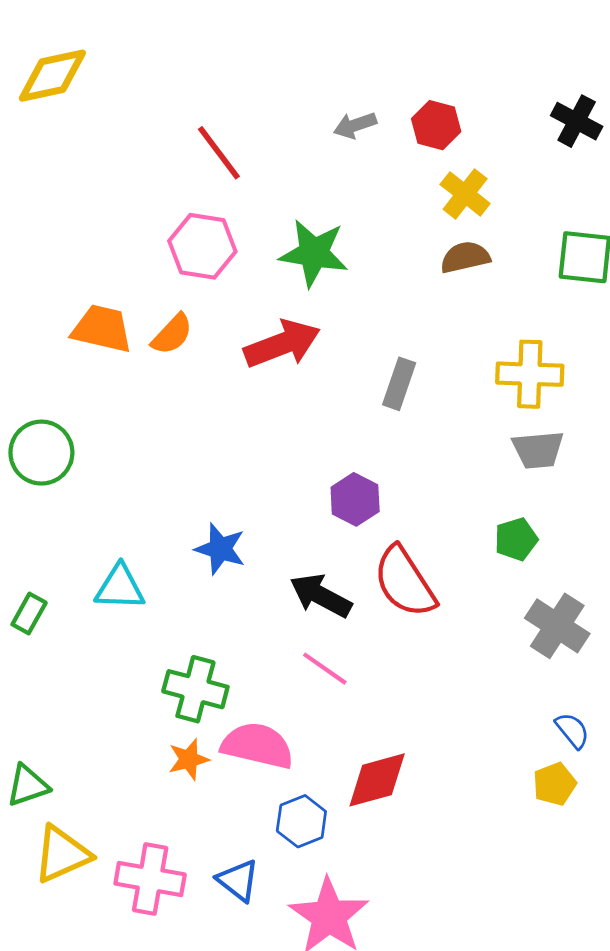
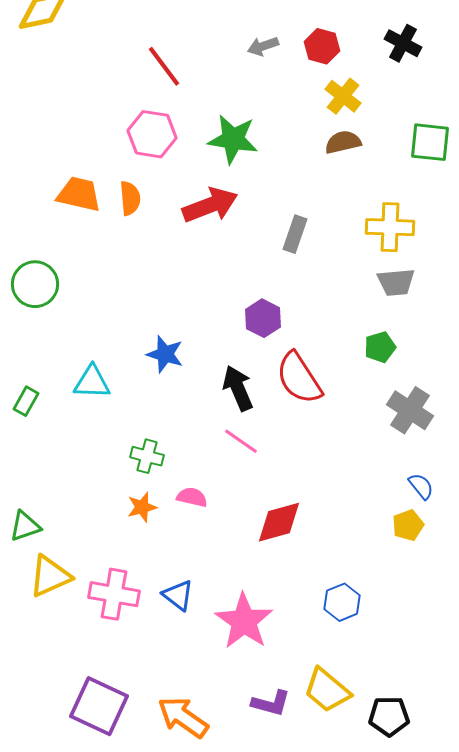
black cross: (577, 121) -> (403, 43), moved
orange semicircle: (172, 334) -> (130, 198), turned -48
black arrow: (321, 596) -> (238, 388), turned 39
green cross: (195, 689) -> (147, 456), size x0.7
pink semicircle: (257, 746) -> (192, 497), size x0.6
blue hexagon: (301, 821) -> (342, 602), moved

